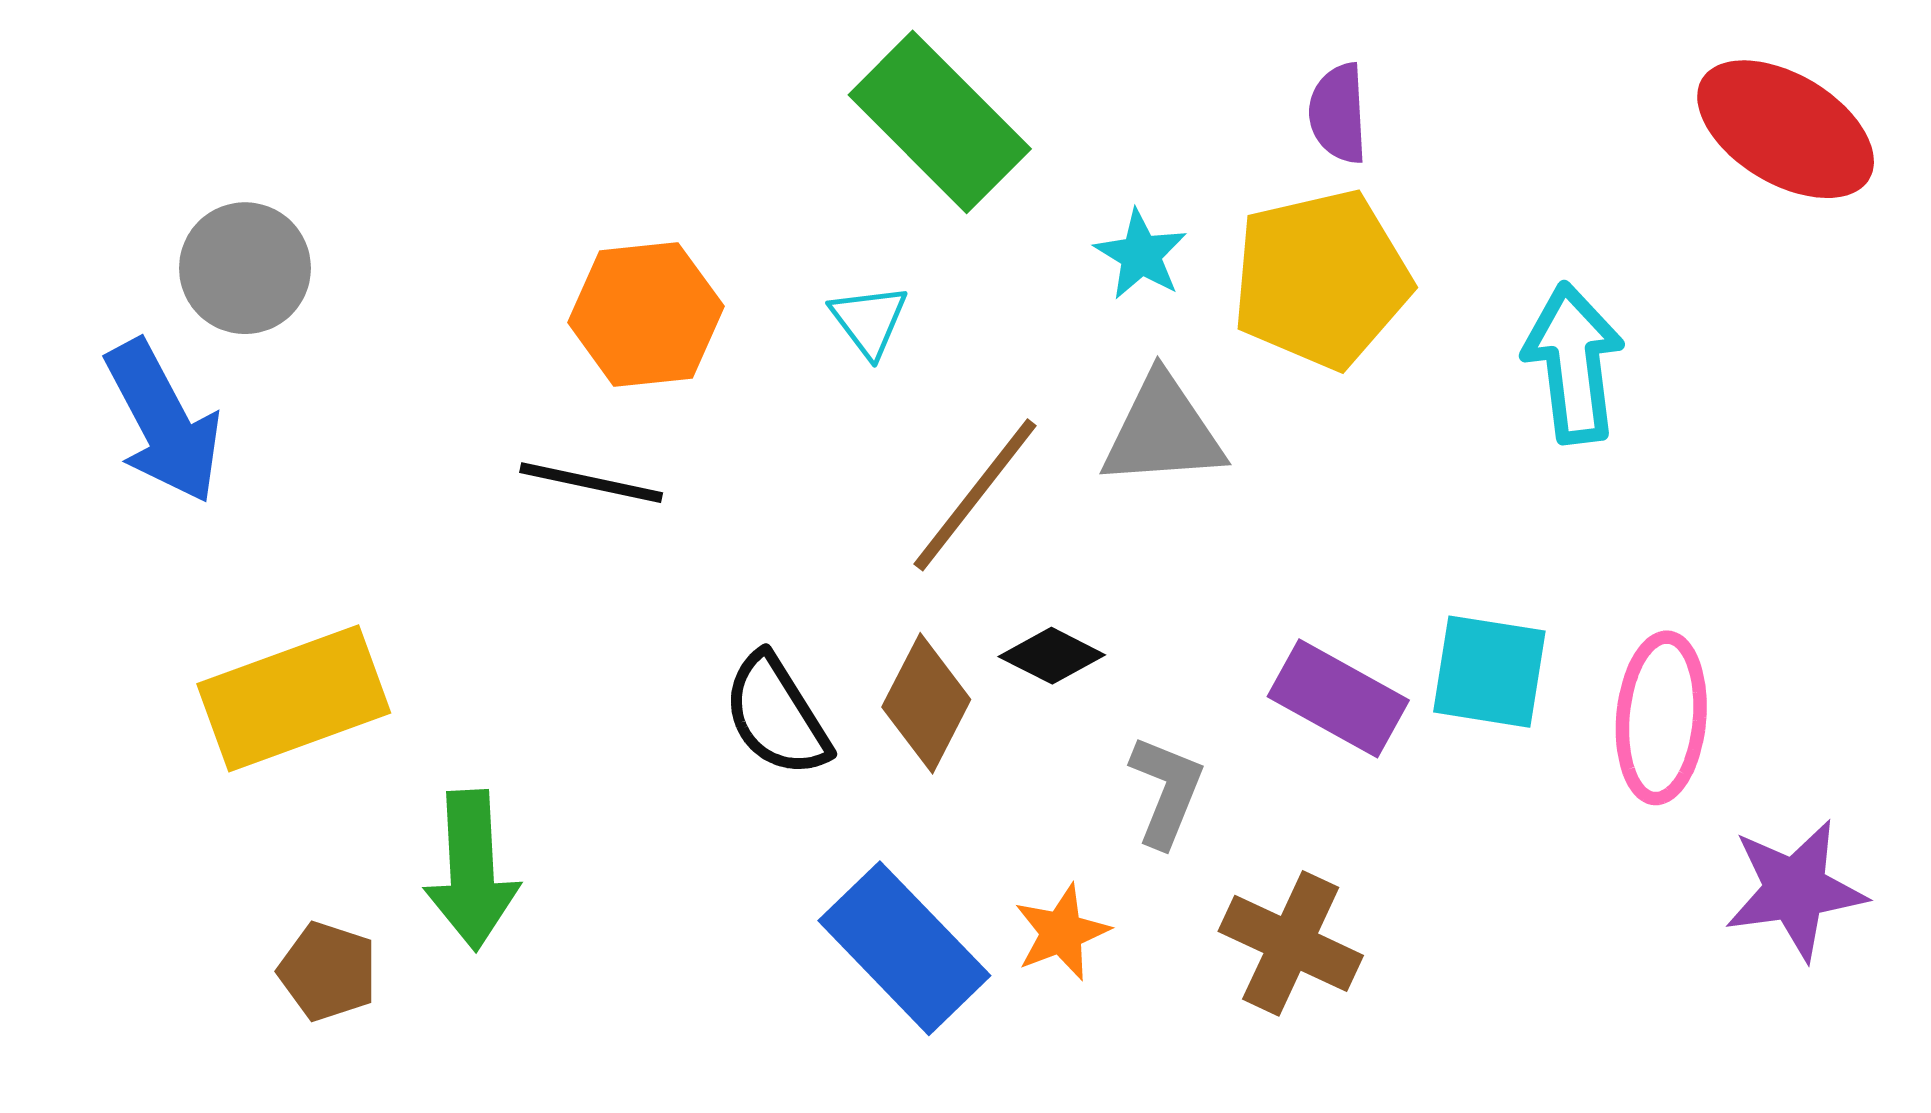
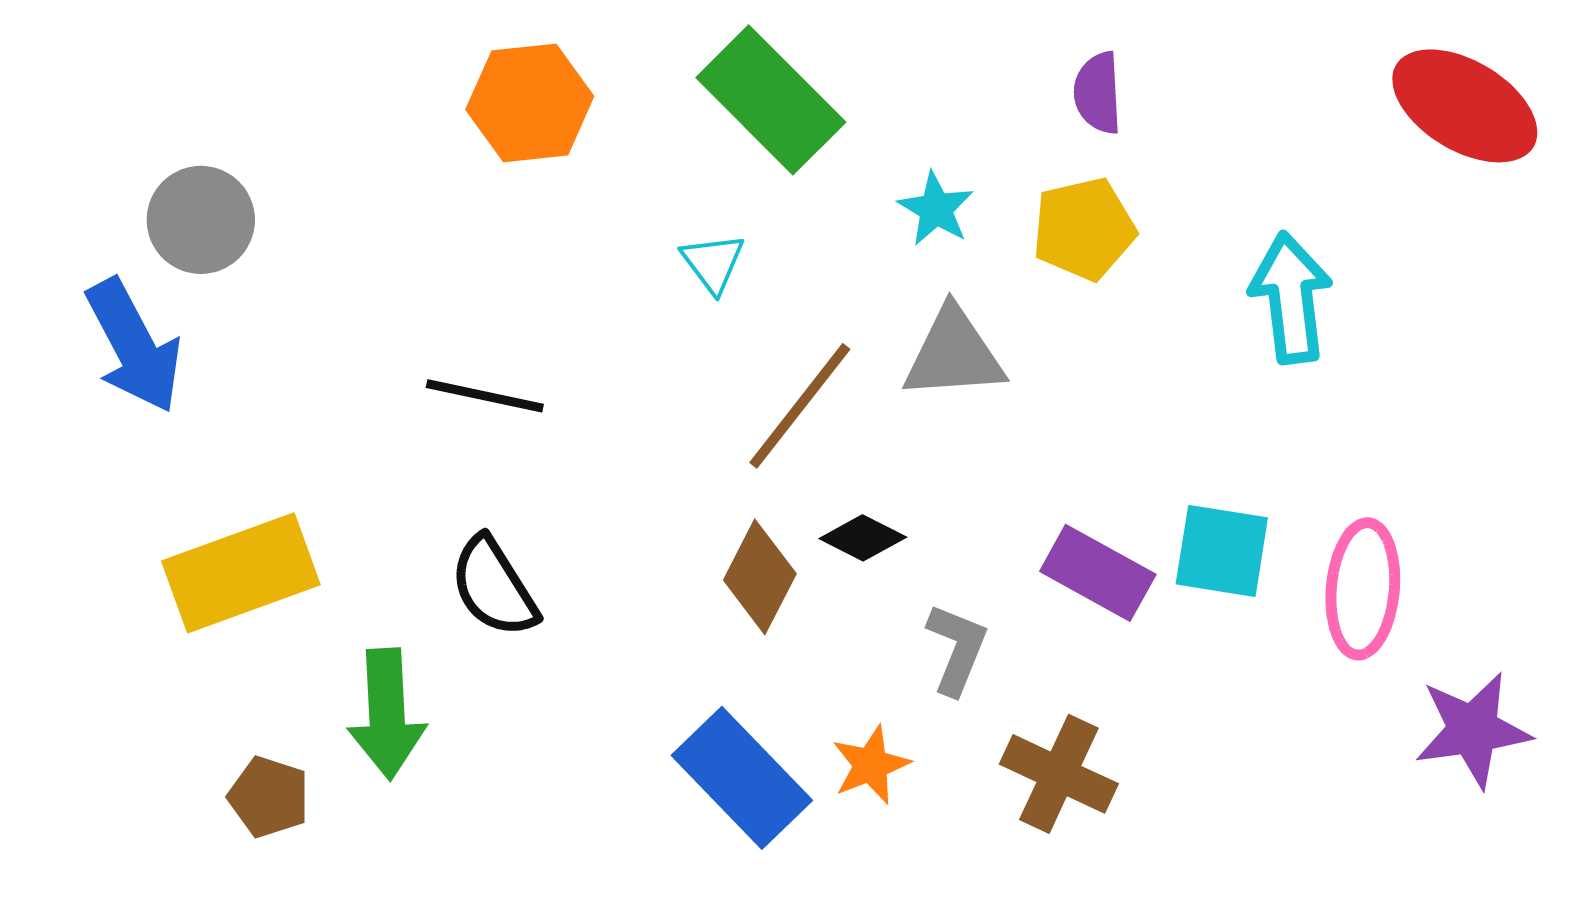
yellow pentagon: (1321, 279) -> (1084, 229), size x0.7
orange hexagon: (646, 314) -> (530, 103), moved
black semicircle: (776, 715) -> (494, 587), moved

